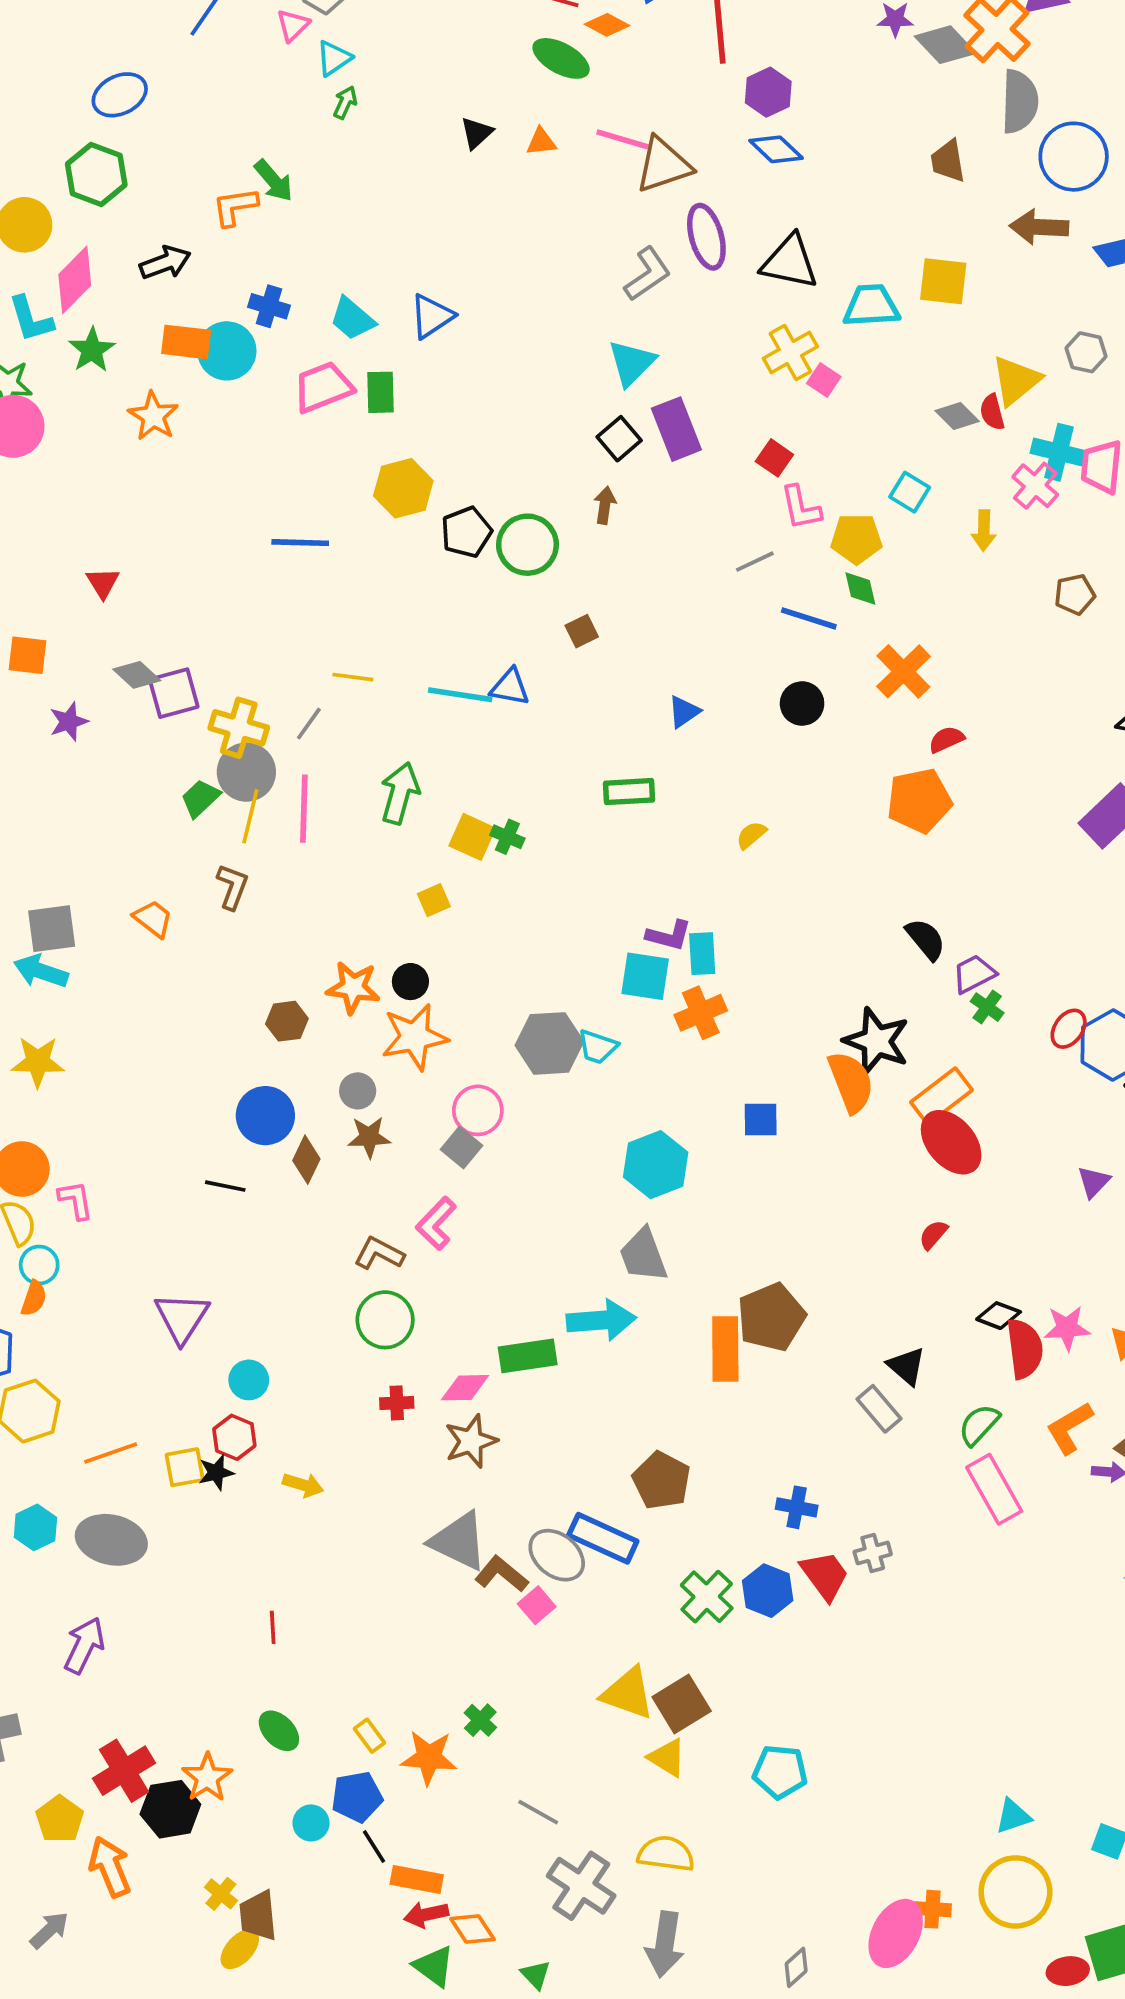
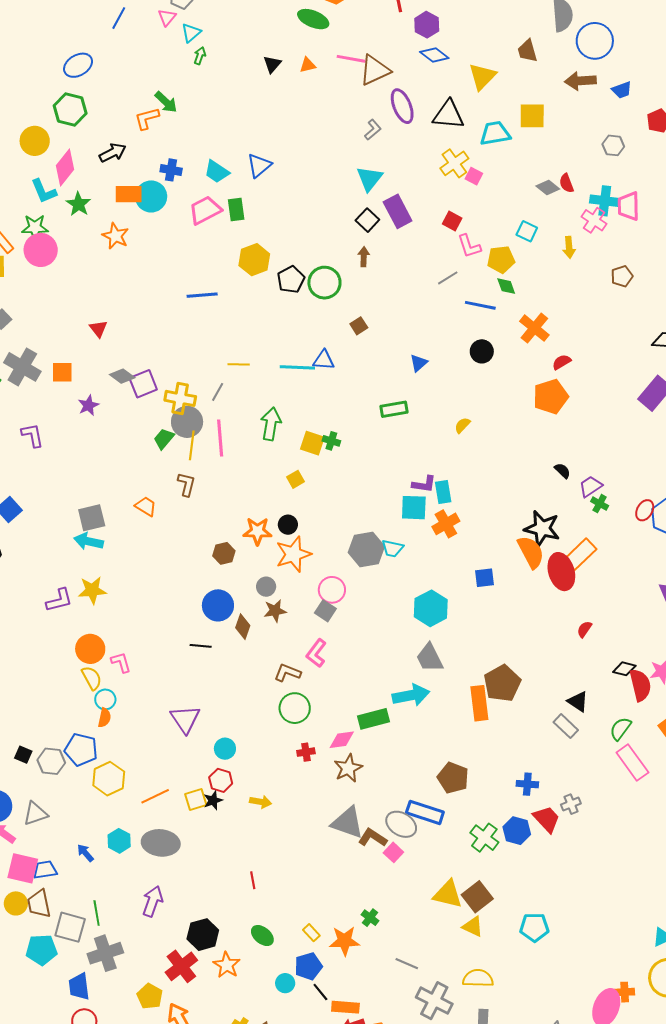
gray L-shape: (648, 274) -> (373, 130), size x0.7
yellow triangle: (1016, 380) -> (482, 76), moved
black semicircle: (926, 939) -> (562, 471), size x0.7
red ellipse: (951, 1142) -> (561, 572), moved, turned 30
black hexagon: (170, 1809) -> (203, 935), moved

